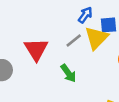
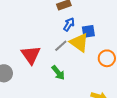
yellow triangle: (96, 38) -> (79, 43), turned -35

